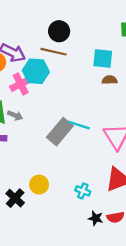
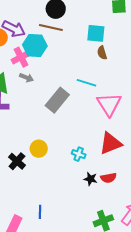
brown semicircle: (110, 80) -> (102, 53), turned -104
gray arrow: (15, 115) -> (26, 78), moved
cyan line: (79, 125) -> (86, 83), moved

